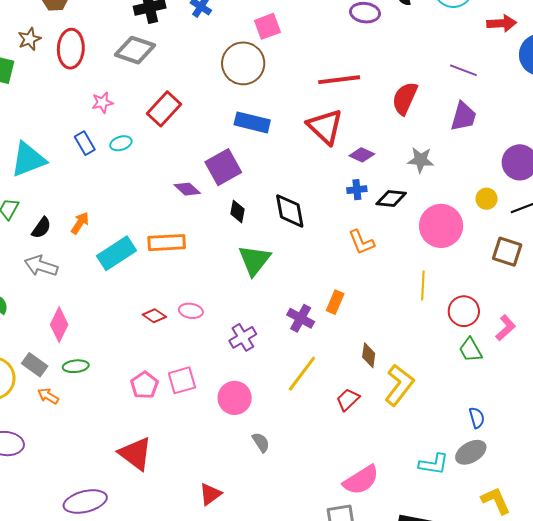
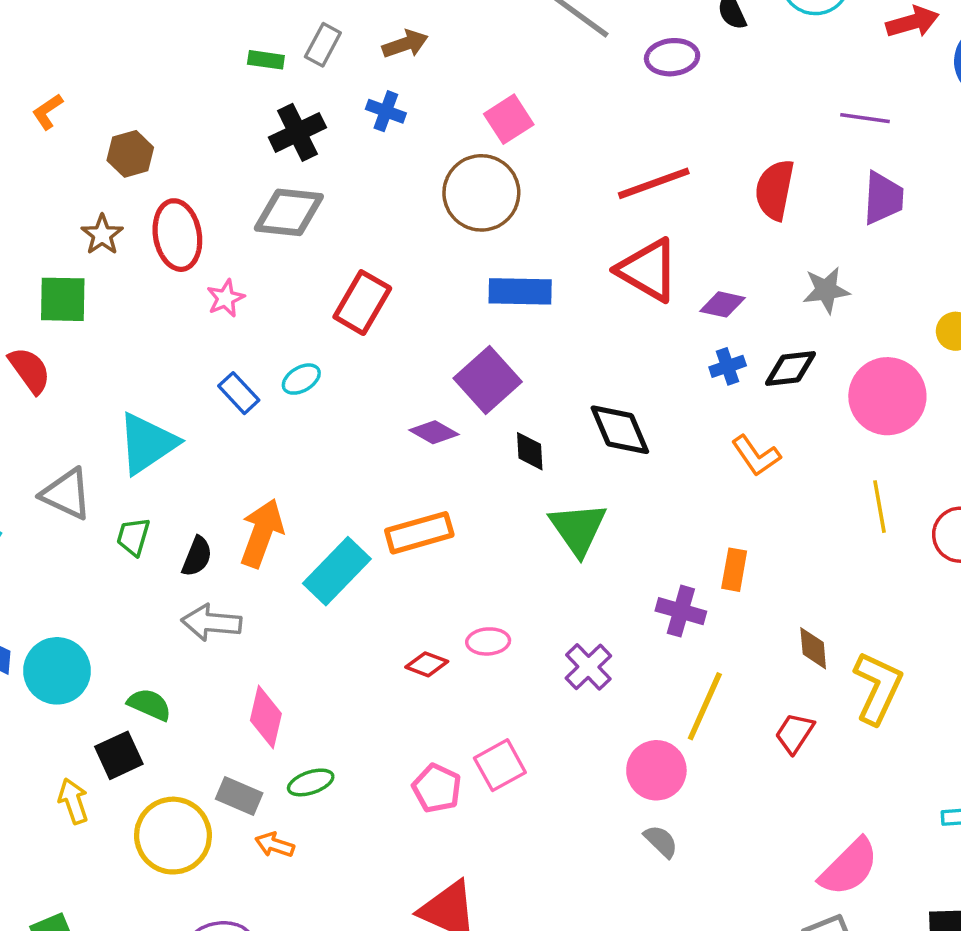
pink star: (102, 103) -> (226, 298), moved
orange arrow: (80, 223) -> (262, 533), size x1.6
pink circle: (235, 398) -> (656, 770), moved

